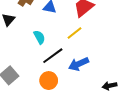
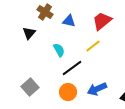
blue arrow: (79, 64) -> (97, 89), moved

